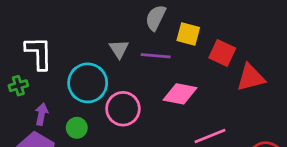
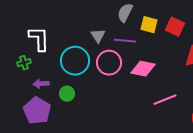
red square: (222, 53) -> (175, 27), moved
pink circle: (123, 109) -> (109, 63), moved
purple arrow: (41, 114) -> (41, 84), turned -105

